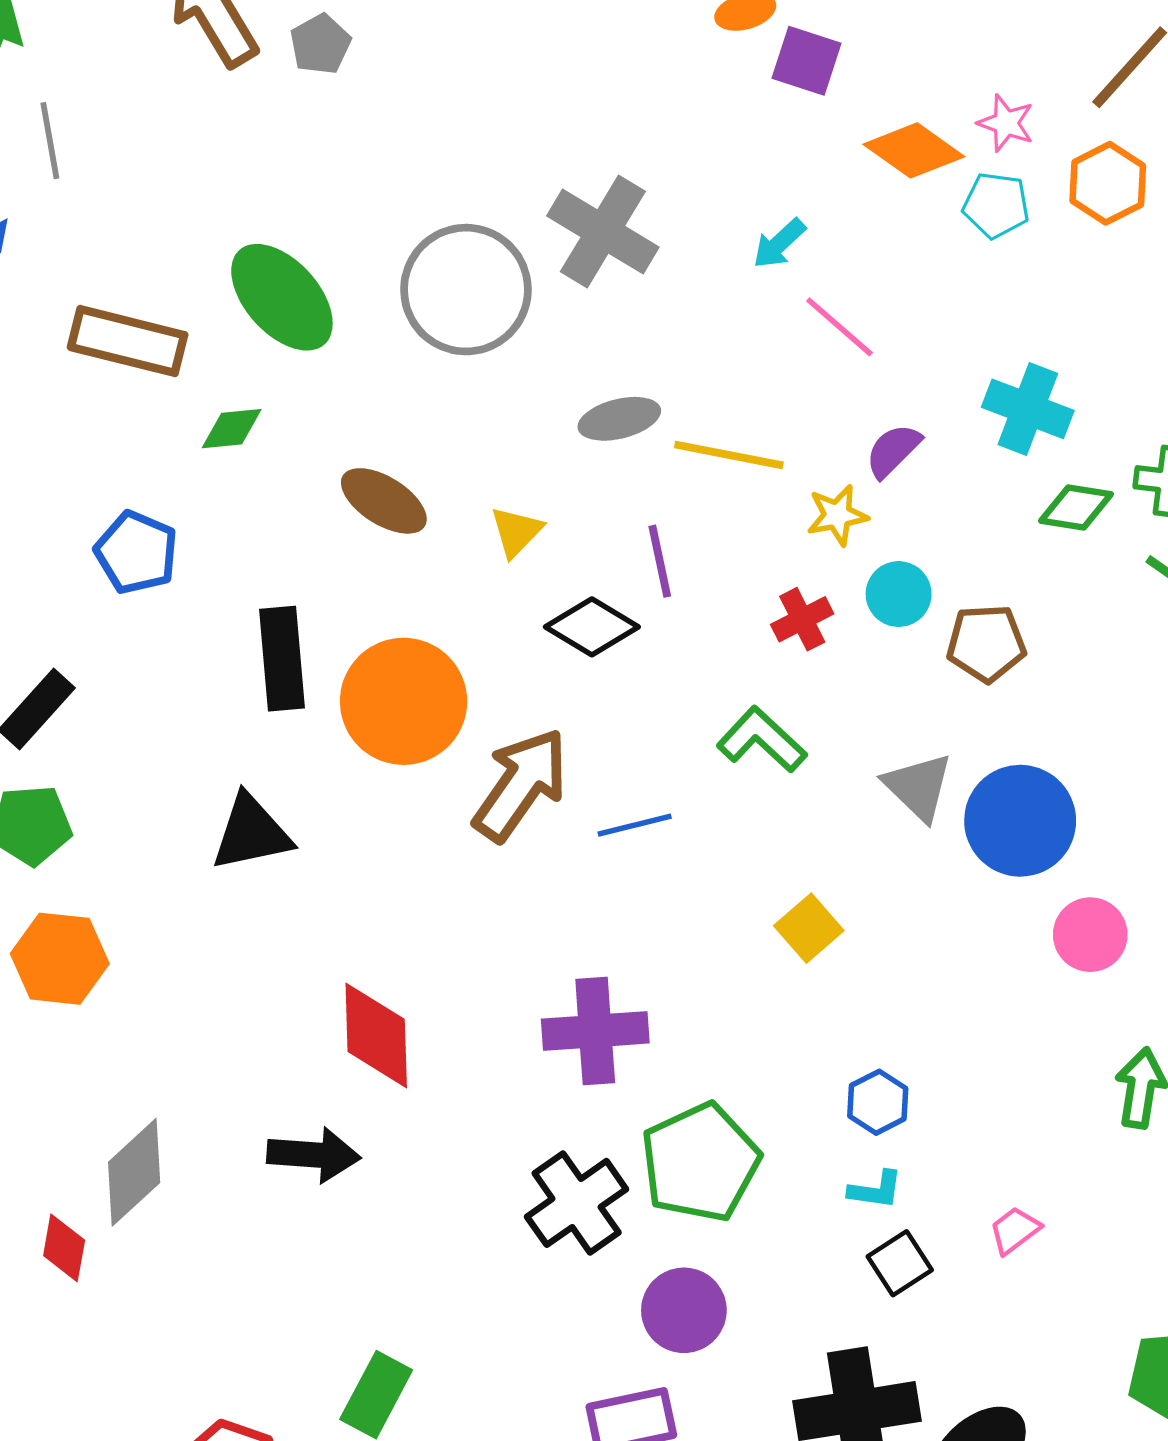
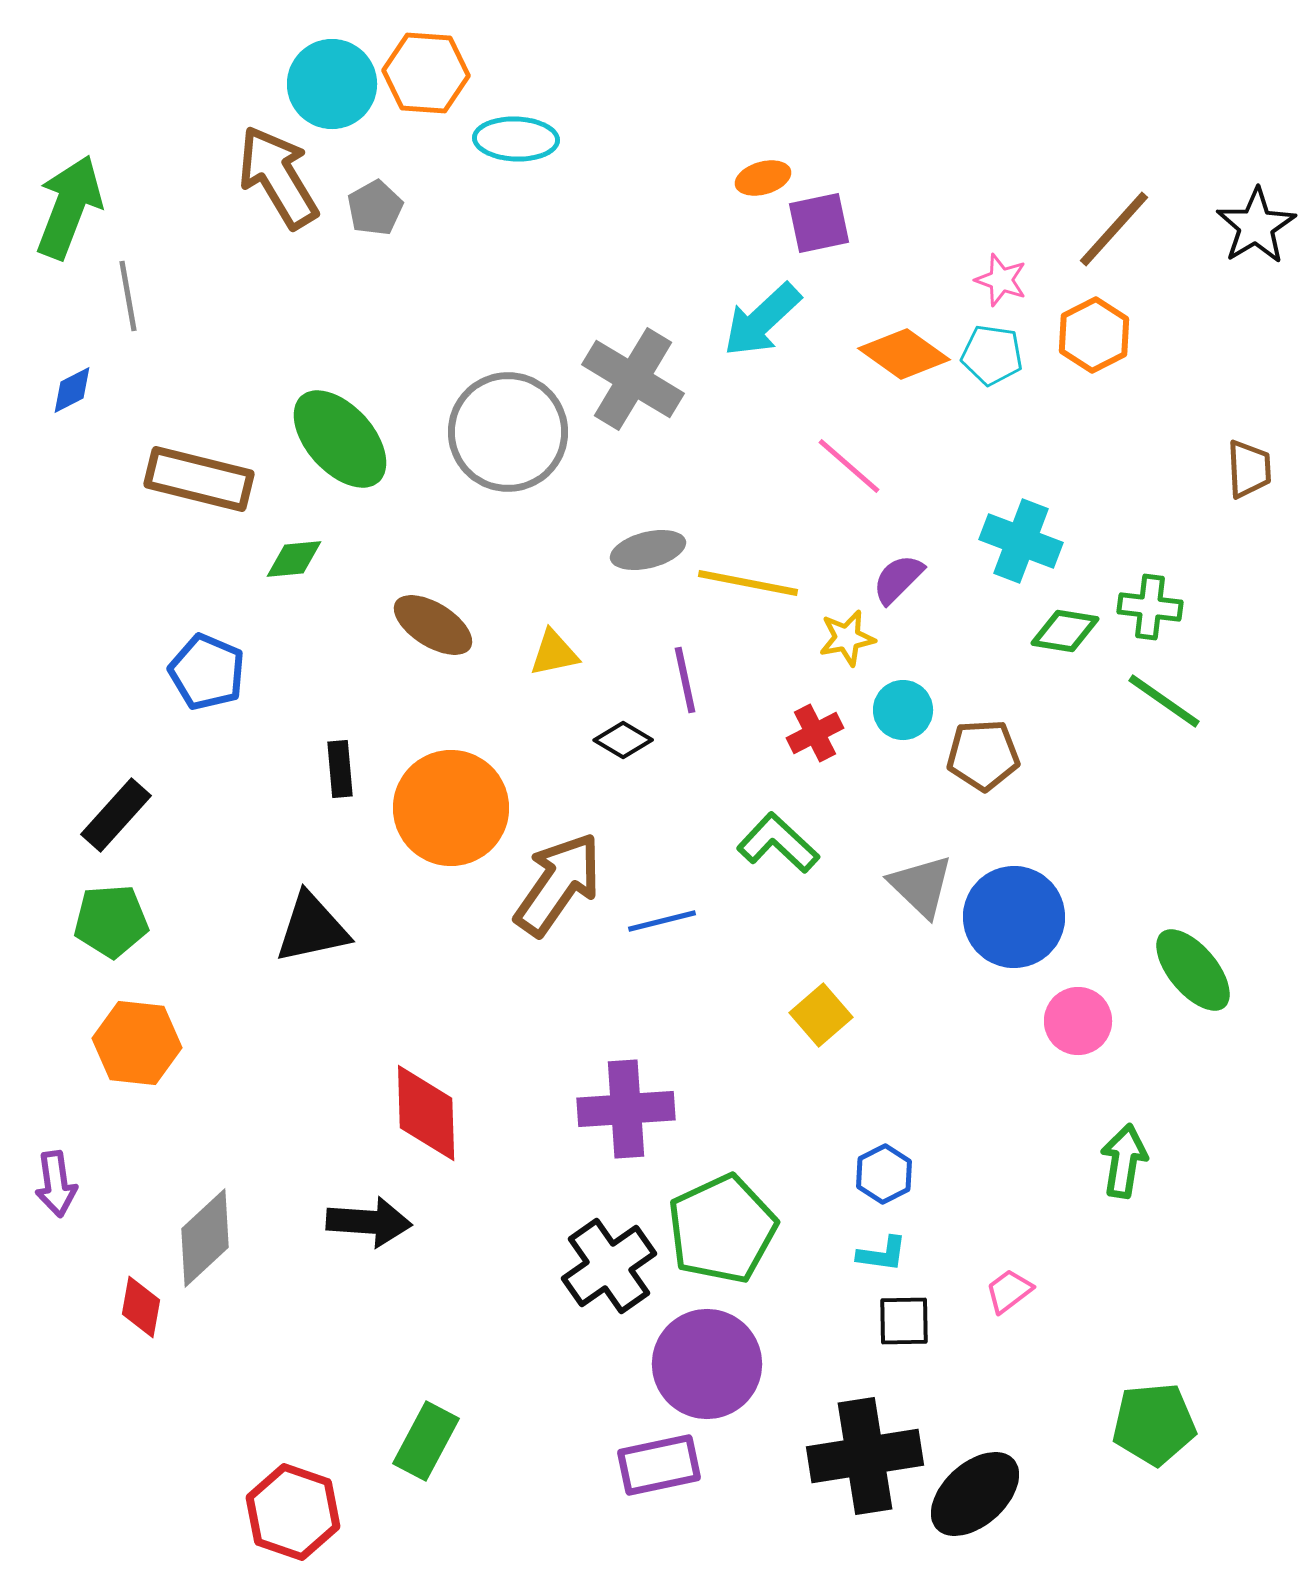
purple square: (807, 61) -> (819, 223), turned -30
orange diamond: (914, 150) -> (904, 354), moved
cyan arrow: (779, 244) -> (762, 320), moved, size x1.6
yellow triangle: (516, 532) -> (554, 653), turned 34
black diamond: (592, 627) -> (623, 740), size x0.7
black rectangle: (282, 659) -> (340, 769), size x0.6
black square: (900, 1263) -> (904, 1321), turned 32
purple circle: (684, 1310) -> (707, 1364), size x1.4

